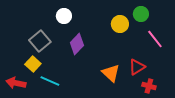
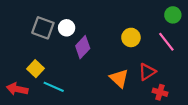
green circle: (141, 14) -> (173, 15), moved
white circle: (64, 16) -> (67, 28), moved
yellow circle: (120, 24) -> (131, 37), moved
gray square: (40, 41) -> (43, 28), moved, turned -30

